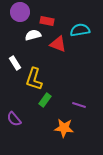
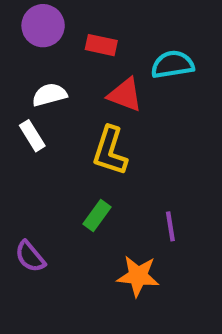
white semicircle: (33, 35) -> (50, 95), moved
yellow L-shape: (34, 79) -> (110, 151), moved
purple line: (79, 105) -> (170, 226), turned 64

